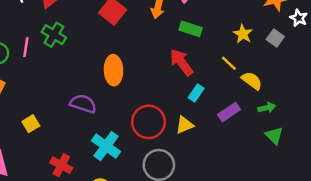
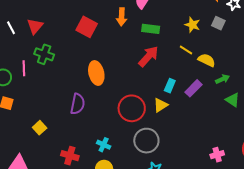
red arrow: (181, 62) -> (148, 56), turned 90
cyan rectangle: (196, 93) -> (170, 86), moved
purple semicircle: (83, 104) -> (78, 104), turned 95
cyan cross: (106, 146) -> (104, 145), moved, size x0.6

